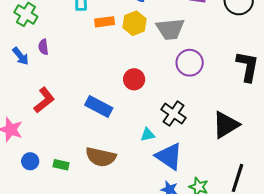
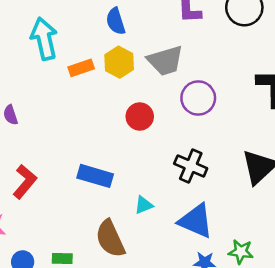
red circle: (134, 79) -> (140, 116), moved
cyan triangle: (148, 135) -> (144, 205), moved
brown semicircle: (101, 157) -> (110, 239), turned 64

